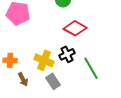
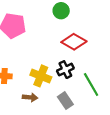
brown arrow: (23, 79) -> (30, 97), moved, turned -56
gray rectangle: (53, 81) -> (65, 101), moved

